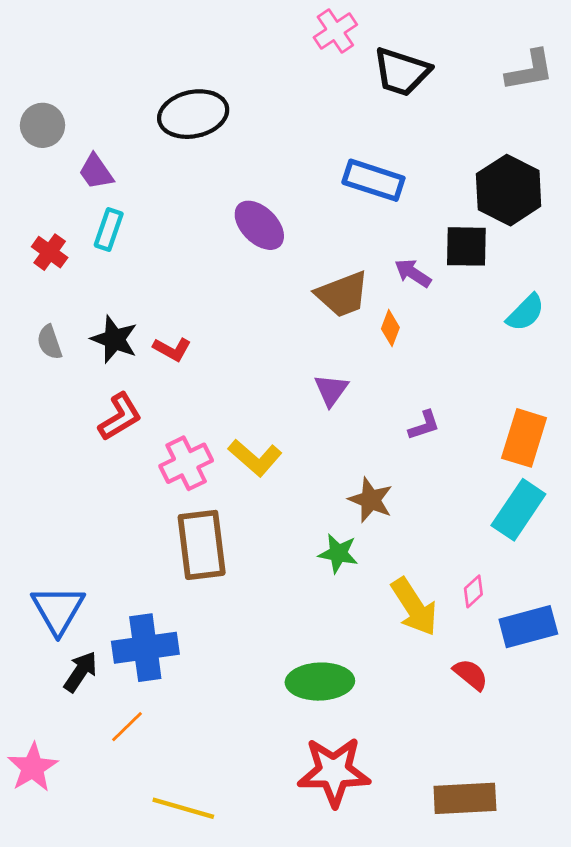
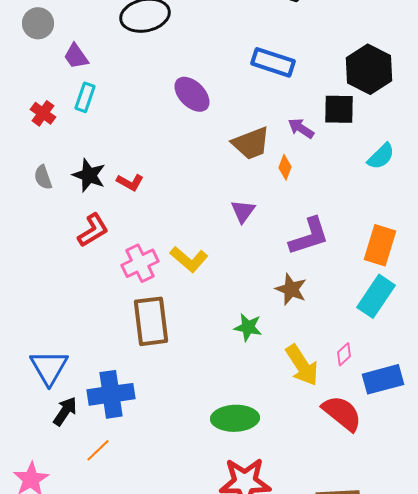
purple L-shape: (424, 425) -> (309, 236), size x1.8
brown star: (371, 500) -> (291, 289), moved
red semicircle: (471, 674) -> (342, 413), size x1.6

